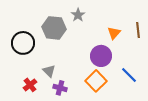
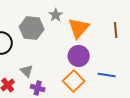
orange triangle: (114, 33) -> (79, 28), moved, size x1.6
blue line: (129, 75) -> (107, 75), turned -36

